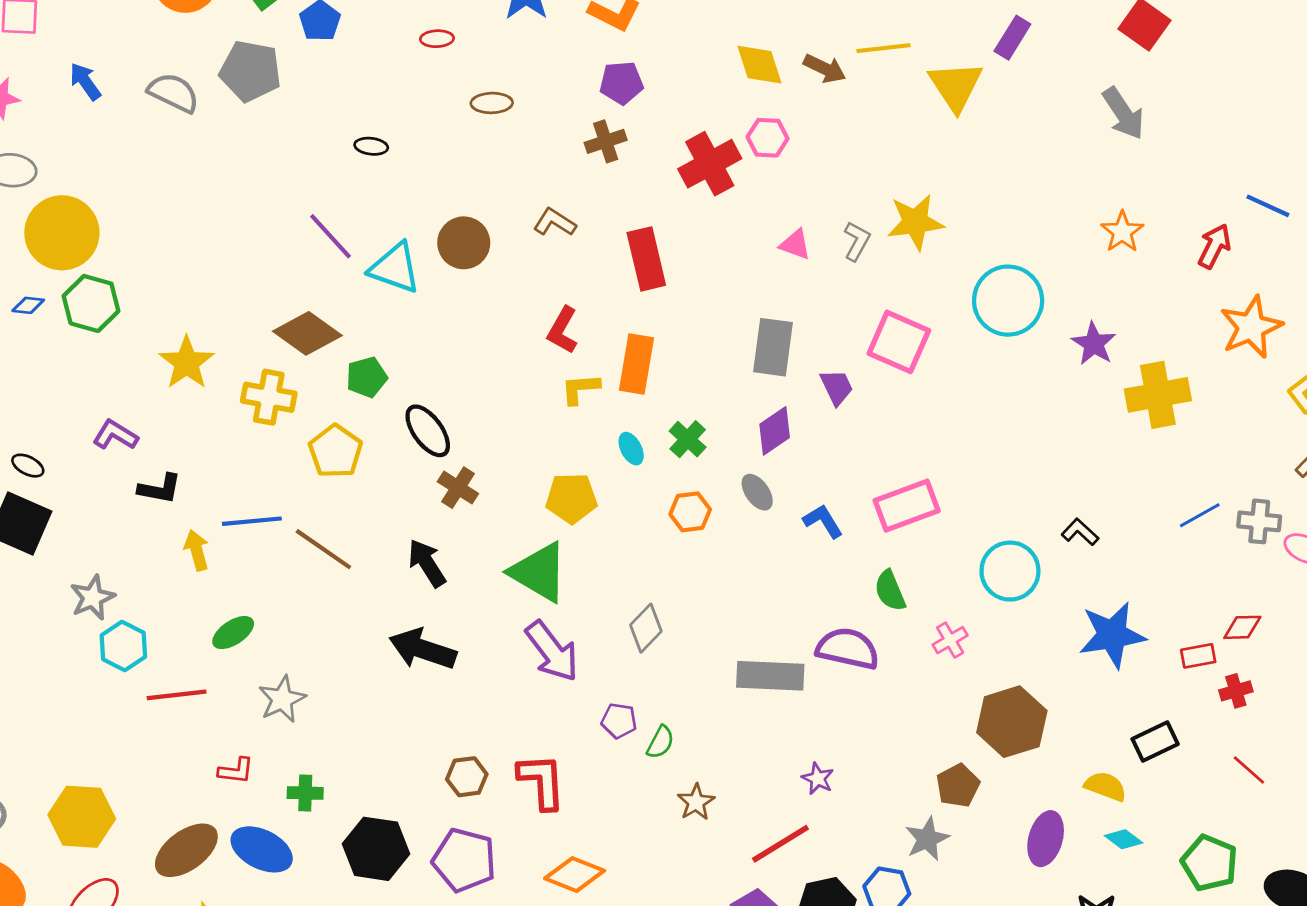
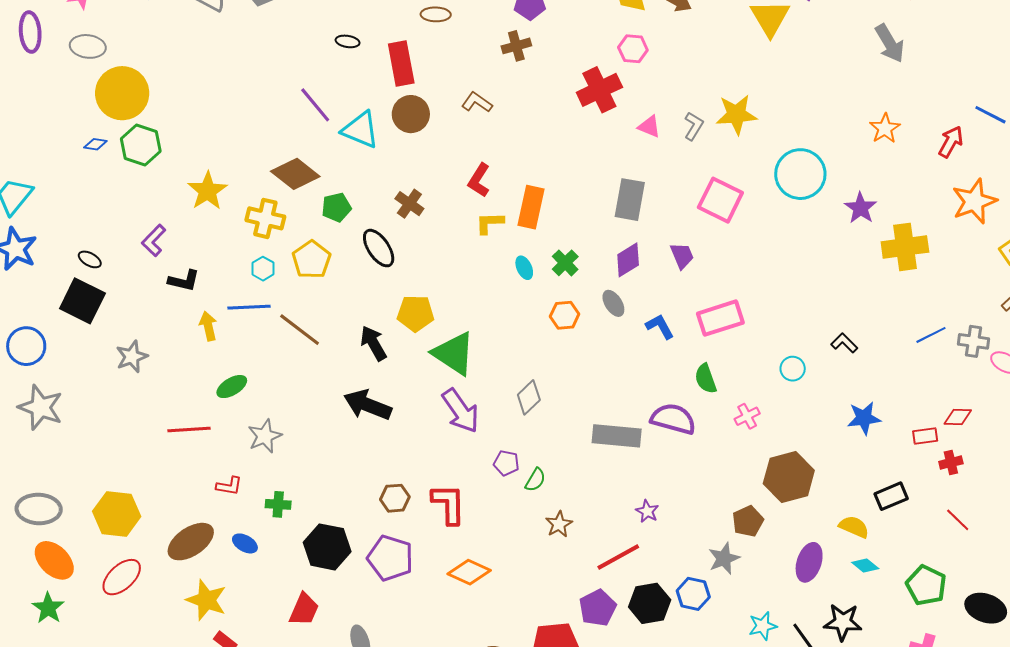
red cross: (710, 164) -> (599, 90), moved
red rectangle: (646, 259) -> (401, 63), moved
purple trapezoid: (837, 387) -> (682, 256), moved
purple L-shape: (115, 435) -> (154, 240), turned -80
brown cross: (458, 488) -> (409, 204), moved
yellow pentagon: (571, 498) -> (416, 313), moved
cyan circle: (1010, 571) -> (793, 369), size x0.6
blue star: (1112, 635) -> (864, 418), size x0.7
cyan hexagon: (123, 646) -> (263, 269), moved, size x0.7
blue ellipse: (262, 849) -> (245, 543), size x0.6

